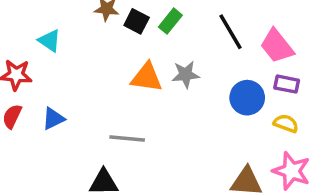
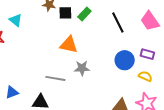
black square: (137, 21) -> (65, 13), turned -32
pink trapezoid: (277, 46) -> (150, 21), moved
gray star: (186, 75) -> (82, 68), moved
blue triangle: (53, 119) -> (12, 92), moved

